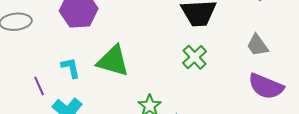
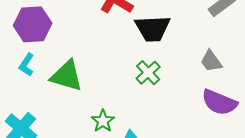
cyan L-shape: (71, 68) -> (27, 65), moved, turned -135

